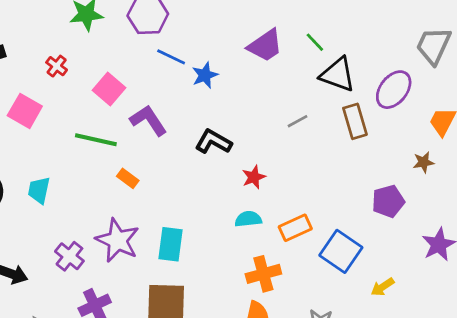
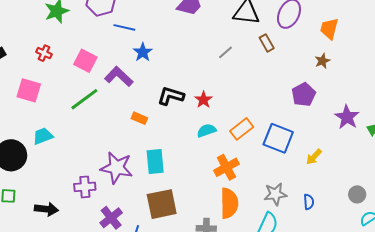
blue star: (205, 75) -> (143, 52), moved
brown rectangle: (355, 121) -> (267, 43), size x0.7
green line: (96, 140) -> (84, 99), turned -36
black L-shape: (213, 142) -> (171, 96), moved
orange rectangle: (128, 178) -> (139, 118), moved
cyan trapezoid: (39, 190) -> (43, 136), moved, turned 70
purple cross: (69, 256) -> (85, 187), turned -30

